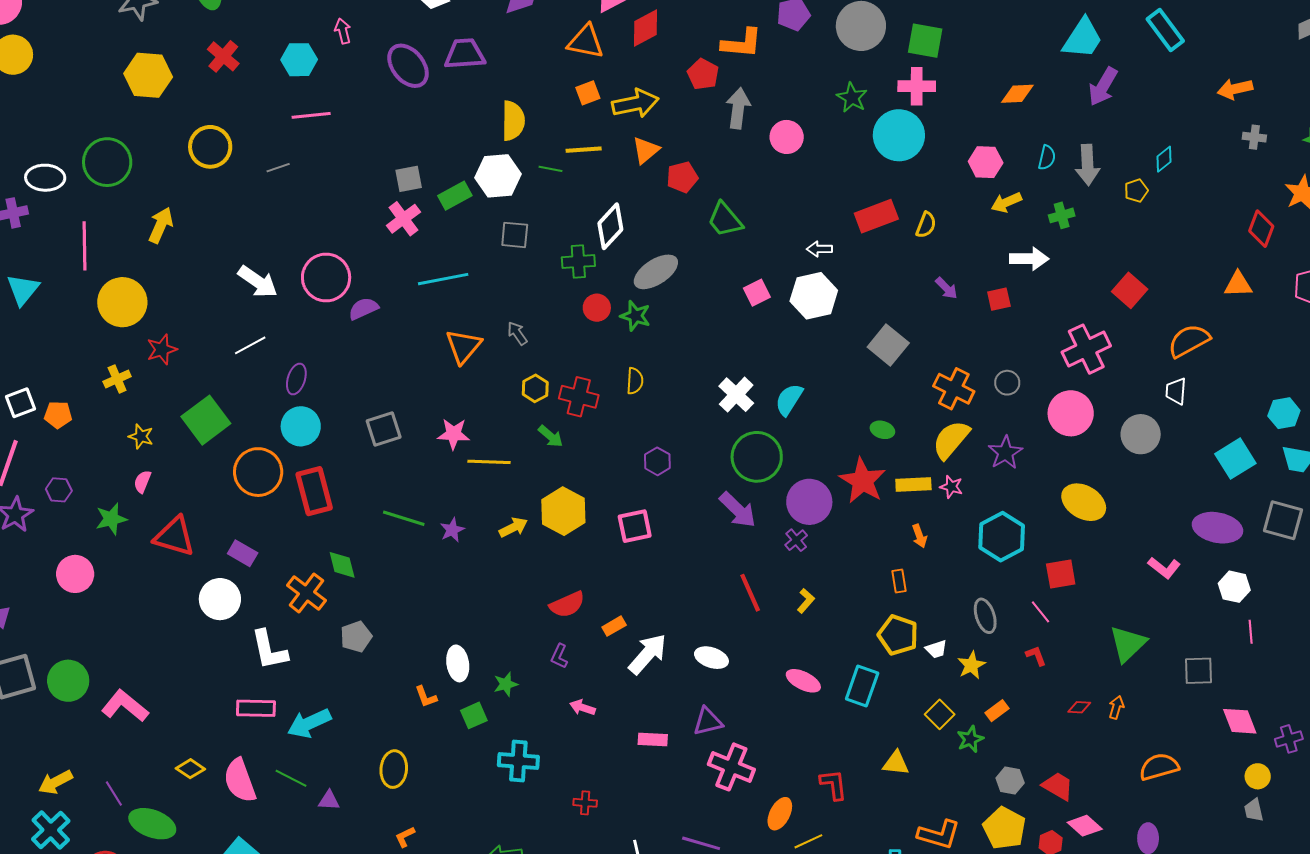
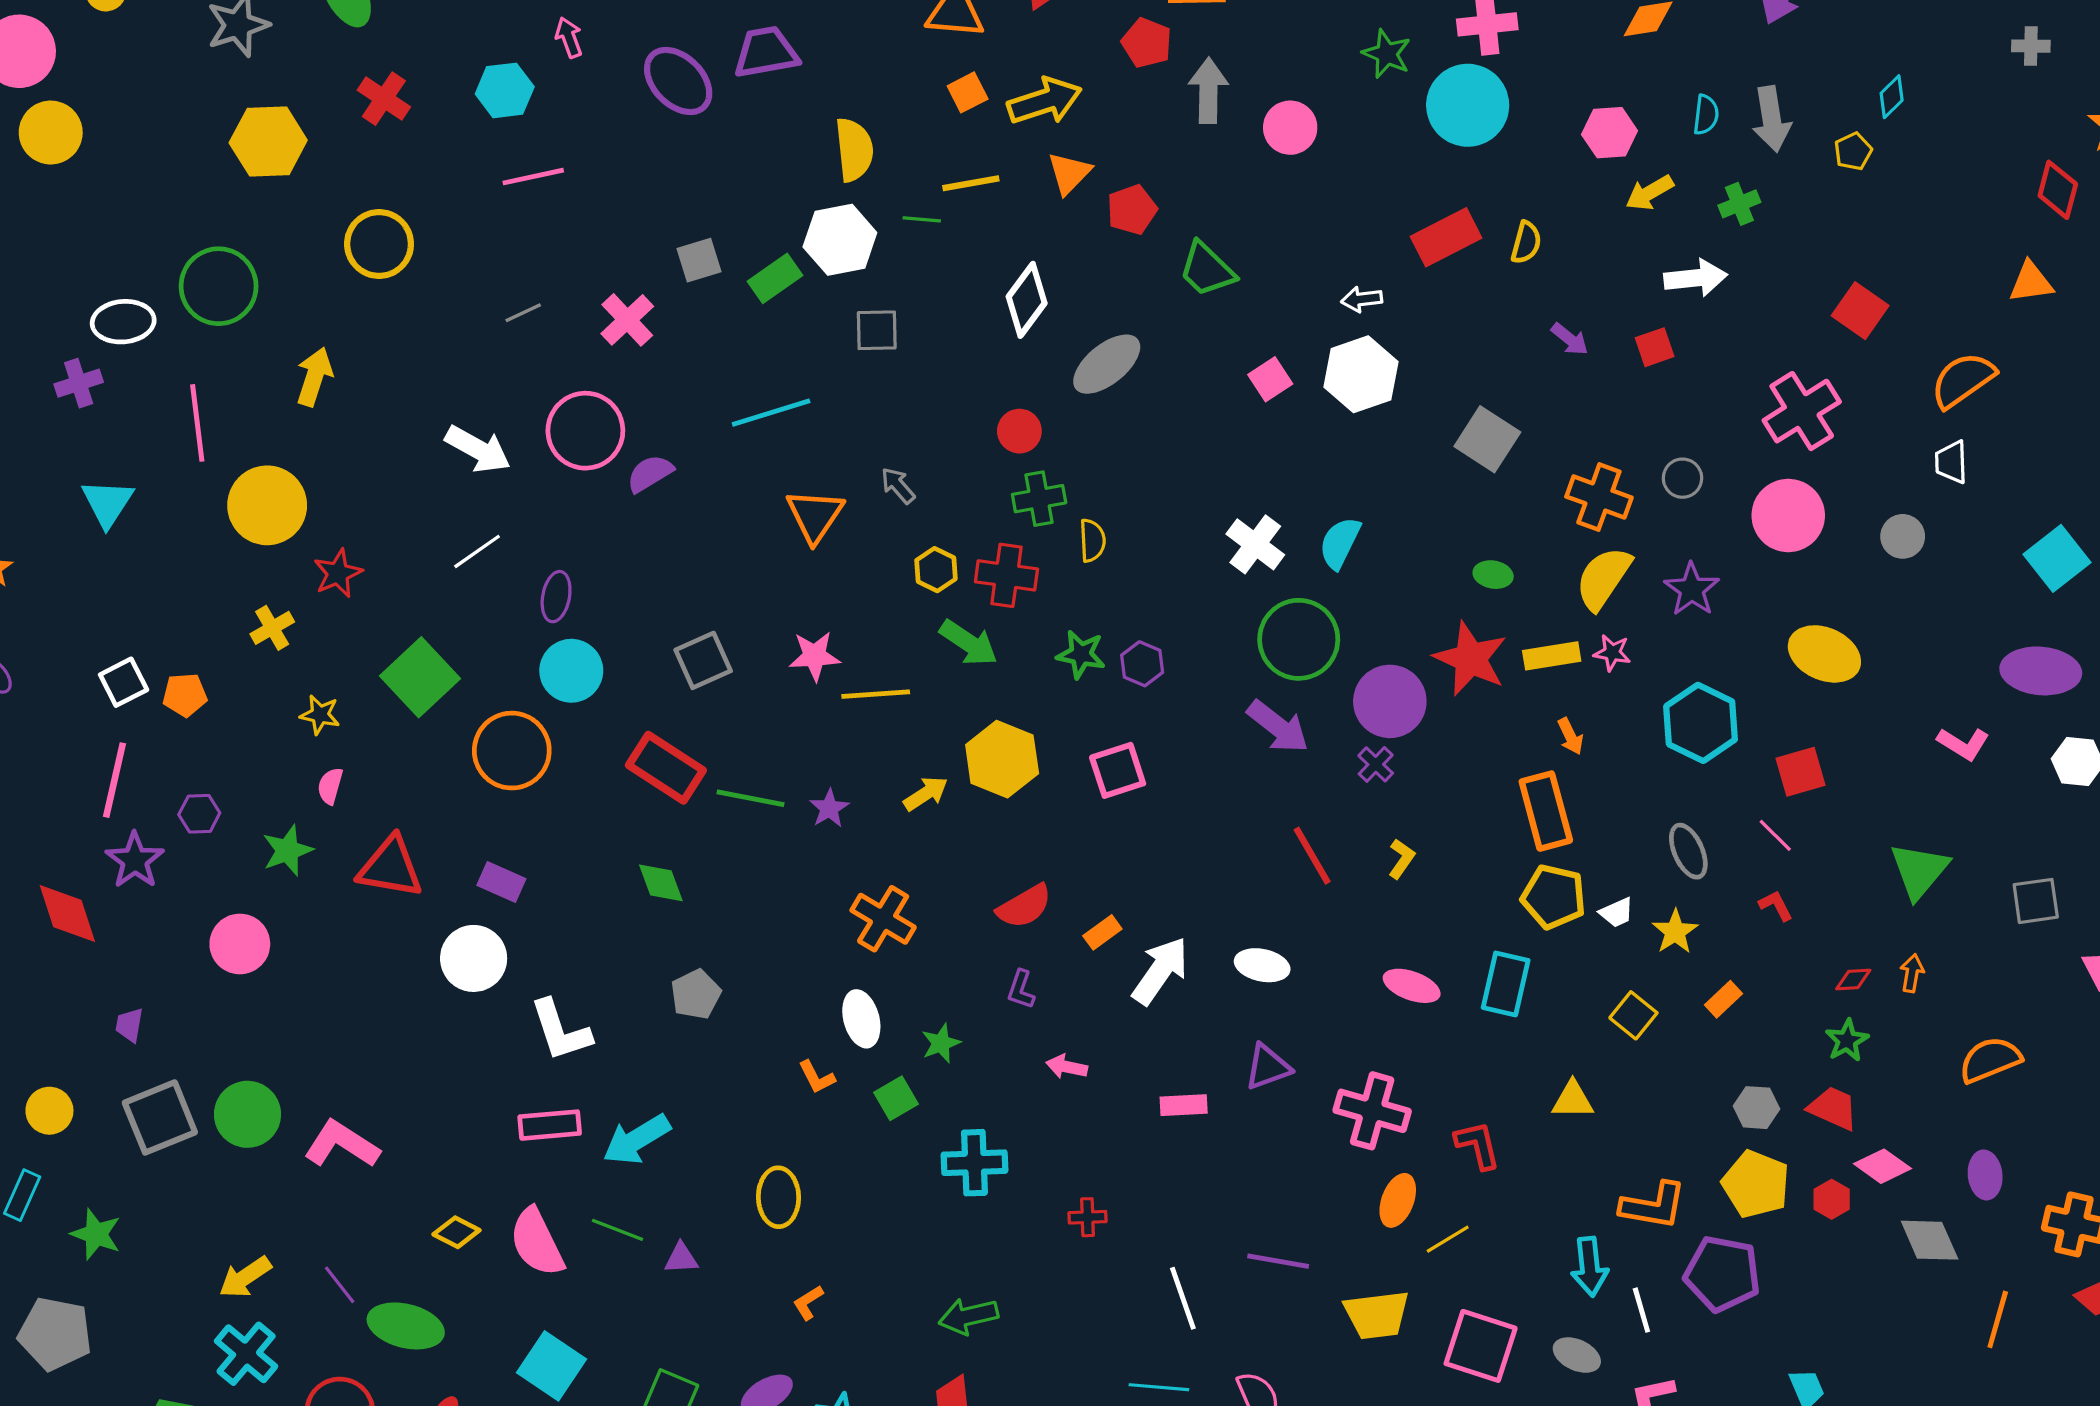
gray line: (278, 168) -> (523, 313), moved
pink cross: (403, 219) -> (627, 320), moved
green cross: (578, 262) -> (1039, 499), moved
green star: (635, 316) -> (1081, 654), moved
gray circle: (1141, 434) -> (1903, 536), size x0.7
green arrow: (551, 436) -> (969, 643), size x1.4
red rectangle: (314, 491) -> (666, 768), moved, turned -36
orange rectangle: (899, 581) -> (1546, 811), size x2.0
orange cross: (306, 593) -> (883, 919), moved
green star: (970, 739) -> (1847, 1040), moved
pink cross: (731, 767) -> (1372, 1111), moved

